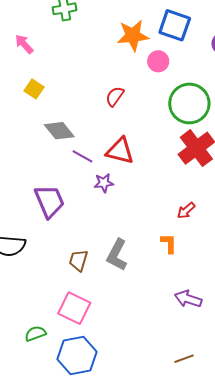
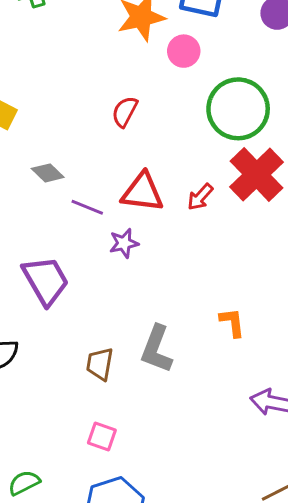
gray diamond: (59, 131) -> (48, 173), size x0.7
red arrow: (186, 211) -> (200, 197), moved
pink square: (74, 308) -> (102, 436), size x0.6
green semicircle: (35, 334) -> (24, 483), moved

